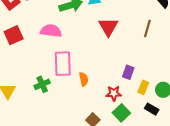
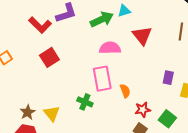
pink semicircle: (51, 31) -> (110, 48), moved
green cross: (42, 84) -> (85, 102), turned -35
red star: (114, 93) -> (143, 110), moved

